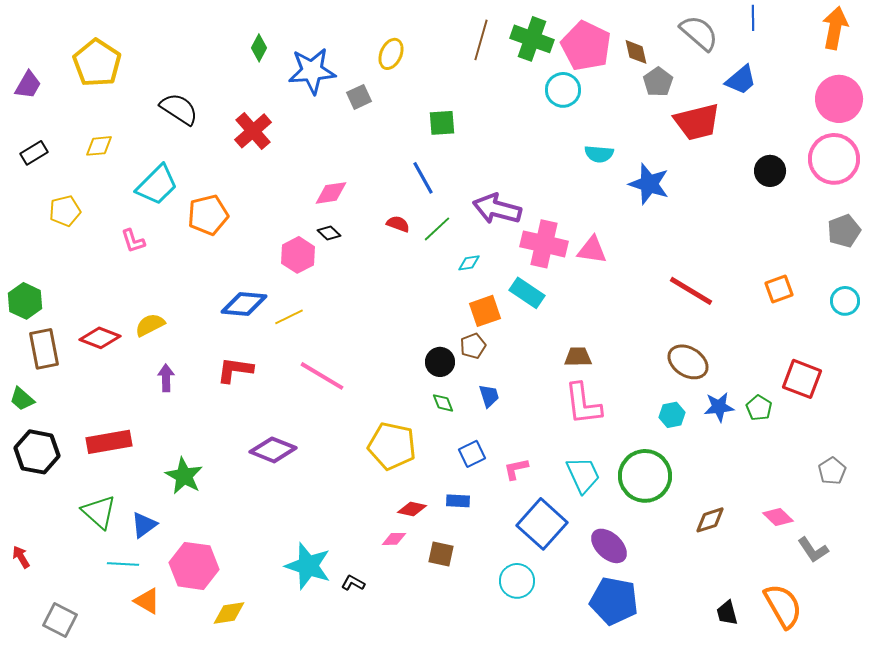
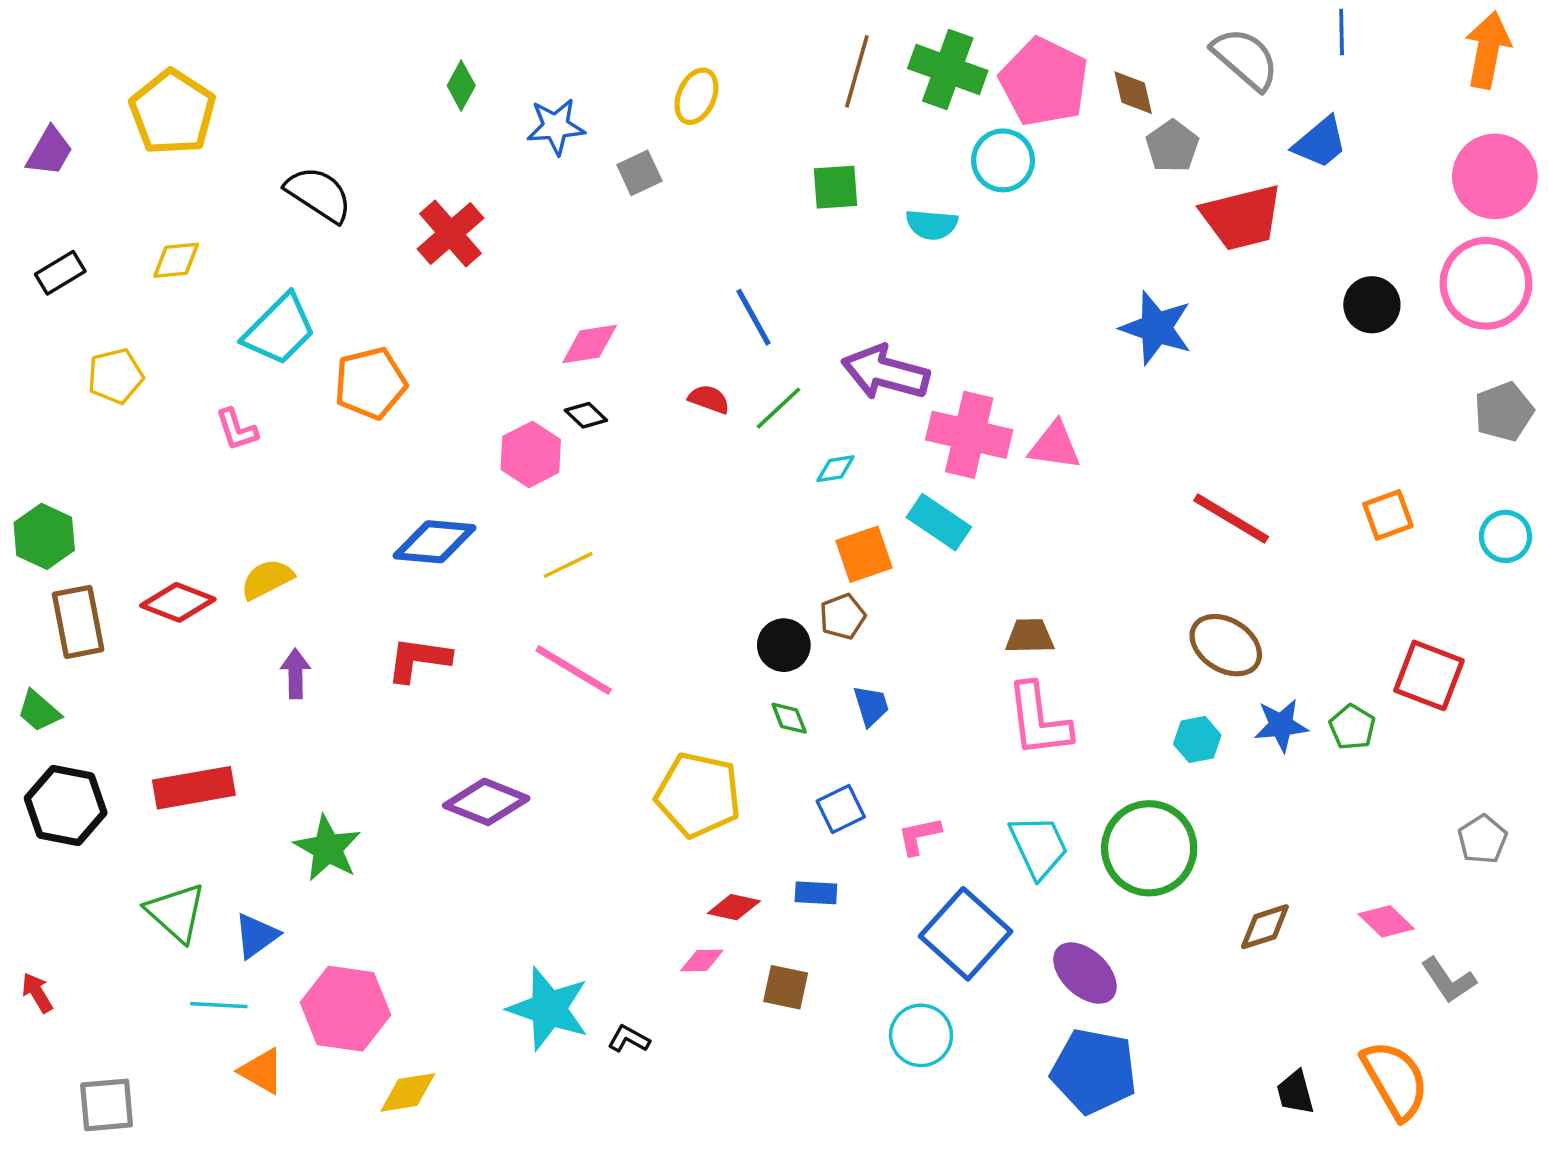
blue star: (312, 71) -> (556, 127), size x0.7
green square: (442, 123) -> (835, 187), moved
cyan semicircle: (599, 154) -> (932, 225), moved
yellow line: (289, 317) -> (568, 565), moved
gray square: (60, 620) -> (107, 1105), turned -32

